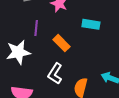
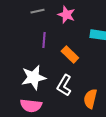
white star: (18, 52) -> (34, 77), moved

